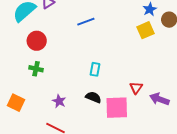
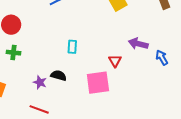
black semicircle: (93, 97) -> (59, 75), moved
purple arrow: (159, 99) -> (138, 44), moved

